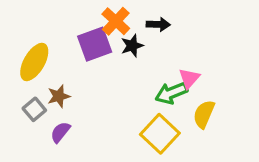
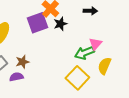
black arrow: (158, 24) -> (90, 11), moved
brown star: (59, 96) -> (22, 62), moved
purple semicircle: (60, 132) -> (16, 77), turned 40

